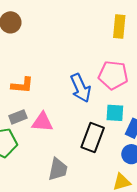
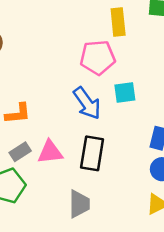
pink pentagon: (113, 75) -> (98, 57), moved
cyan square: (115, 113) -> (125, 92), moved
black rectangle: (93, 138) -> (92, 153), moved

